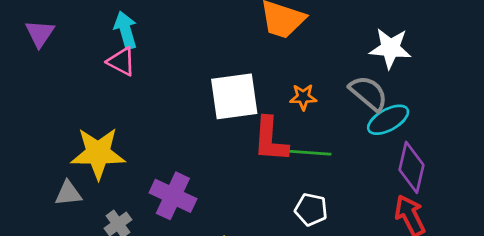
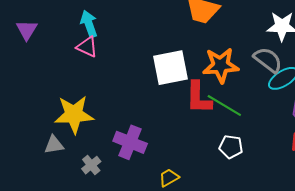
orange star: (303, 97) -> (221, 65), size x1.8
green line: (305, 152) -> (224, 105), turned 30

